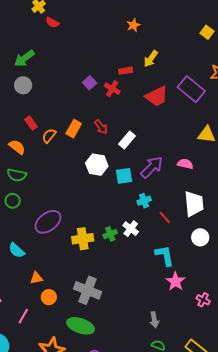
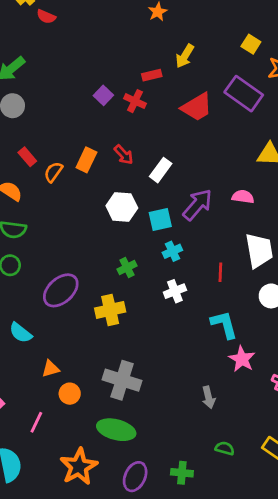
yellow square: (207, 32) -> (251, 44), moved
cyan cross: (144, 201) -> (172, 251), moved
red line: (165, 217) -> (220, 272), turned 48
white cross: (131, 229) -> (175, 291), turned 35
green cross: (110, 234) -> (127, 267), moved
gray arrow: (154, 320) -> (209, 397), moved

